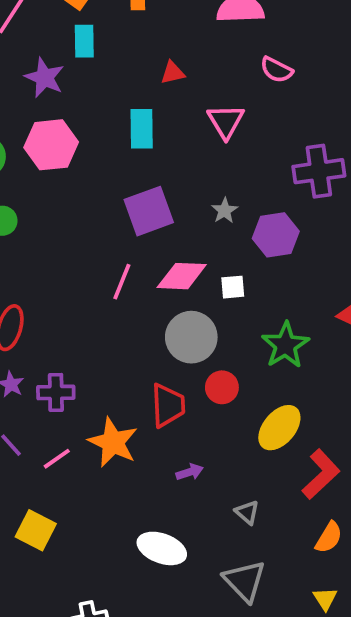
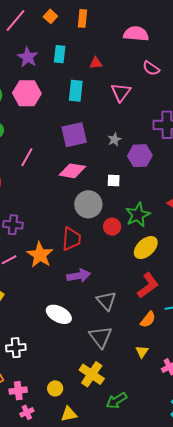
cyan rectangle: (84, 41) -> (60, 54), moved
pink diamond: (182, 276) -> (72, 171), moved
pink line: (122, 282) -> (27, 157), moved
red circle: (222, 387) -> (112, 227), moved
yellow ellipse: (279, 428) -> (146, 248), moved
purple arrow: (190, 472) -> (79, 276), size x1.6
gray triangle: (247, 512) -> (106, 301), size x1.5

